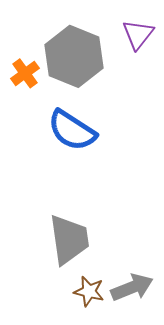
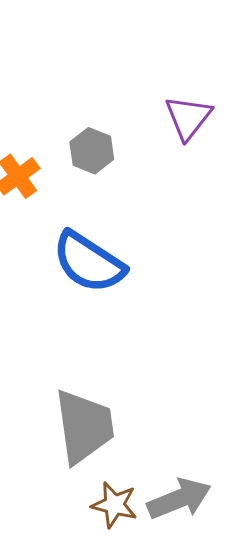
gray hexagon: (74, 56) -> (92, 151), size x0.5

